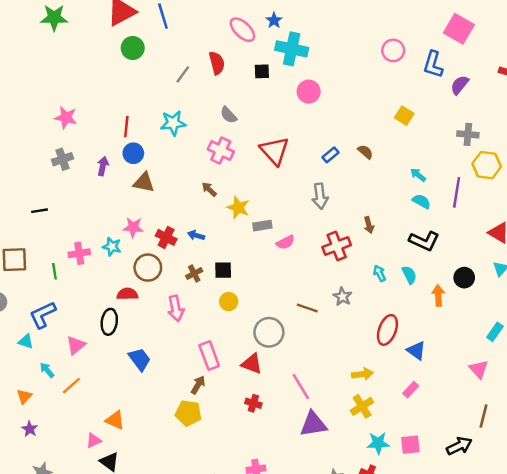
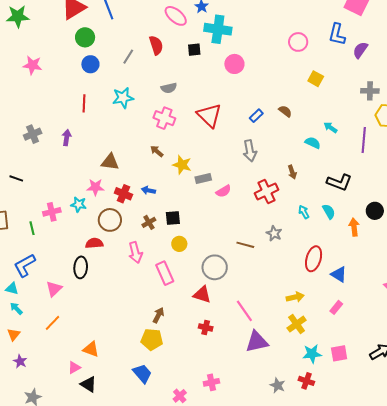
pink circle: (393, 50) -> (298, 42), moved
gray semicircle: (229, 115) -> (169, 88), turned -56
pink star: (66, 118) -> (32, 65), moved
blue circle: (133, 153) -> (90, 64), moved
brown triangle: (144, 182) -> (110, 162), moved
cyan semicircle: (421, 201) -> (313, 143), moved
black line: (40, 211) -> (16, 178), turned 32
pink rectangle: (209, 356) -> (165, 273), moved
blue trapezoid: (140, 359) -> (142, 373), moved
cyan arrow: (47, 370) -> (16, 308), moved

